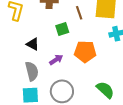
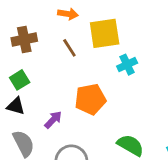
green square: (62, 29) -> (20, 80), moved

